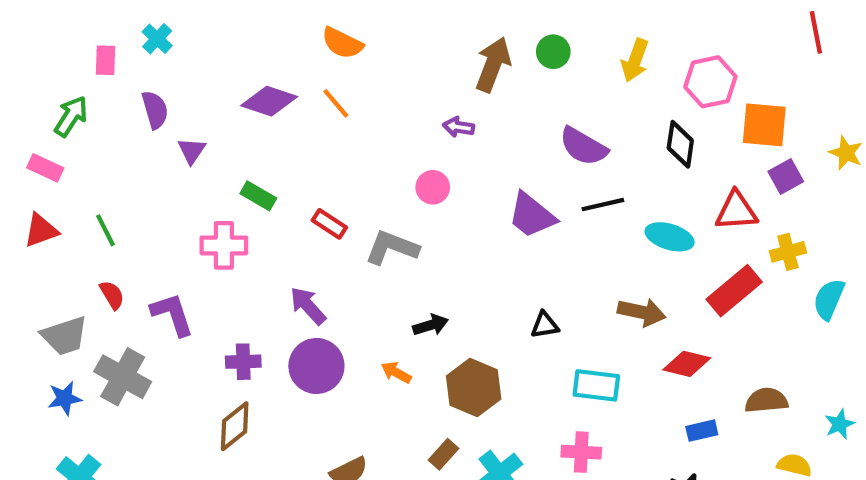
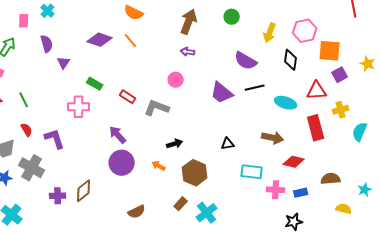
yellow arrow: (635, 60) -> (270, 33), moved
brown arrow: (493, 65) -> (189, 22), moved
red rectangle: (734, 291) -> (316, 128), turned -65
purple cross: (243, 362) -> (58, 196), moved
pink cross: (581, 452) -> (276, 190), moved

